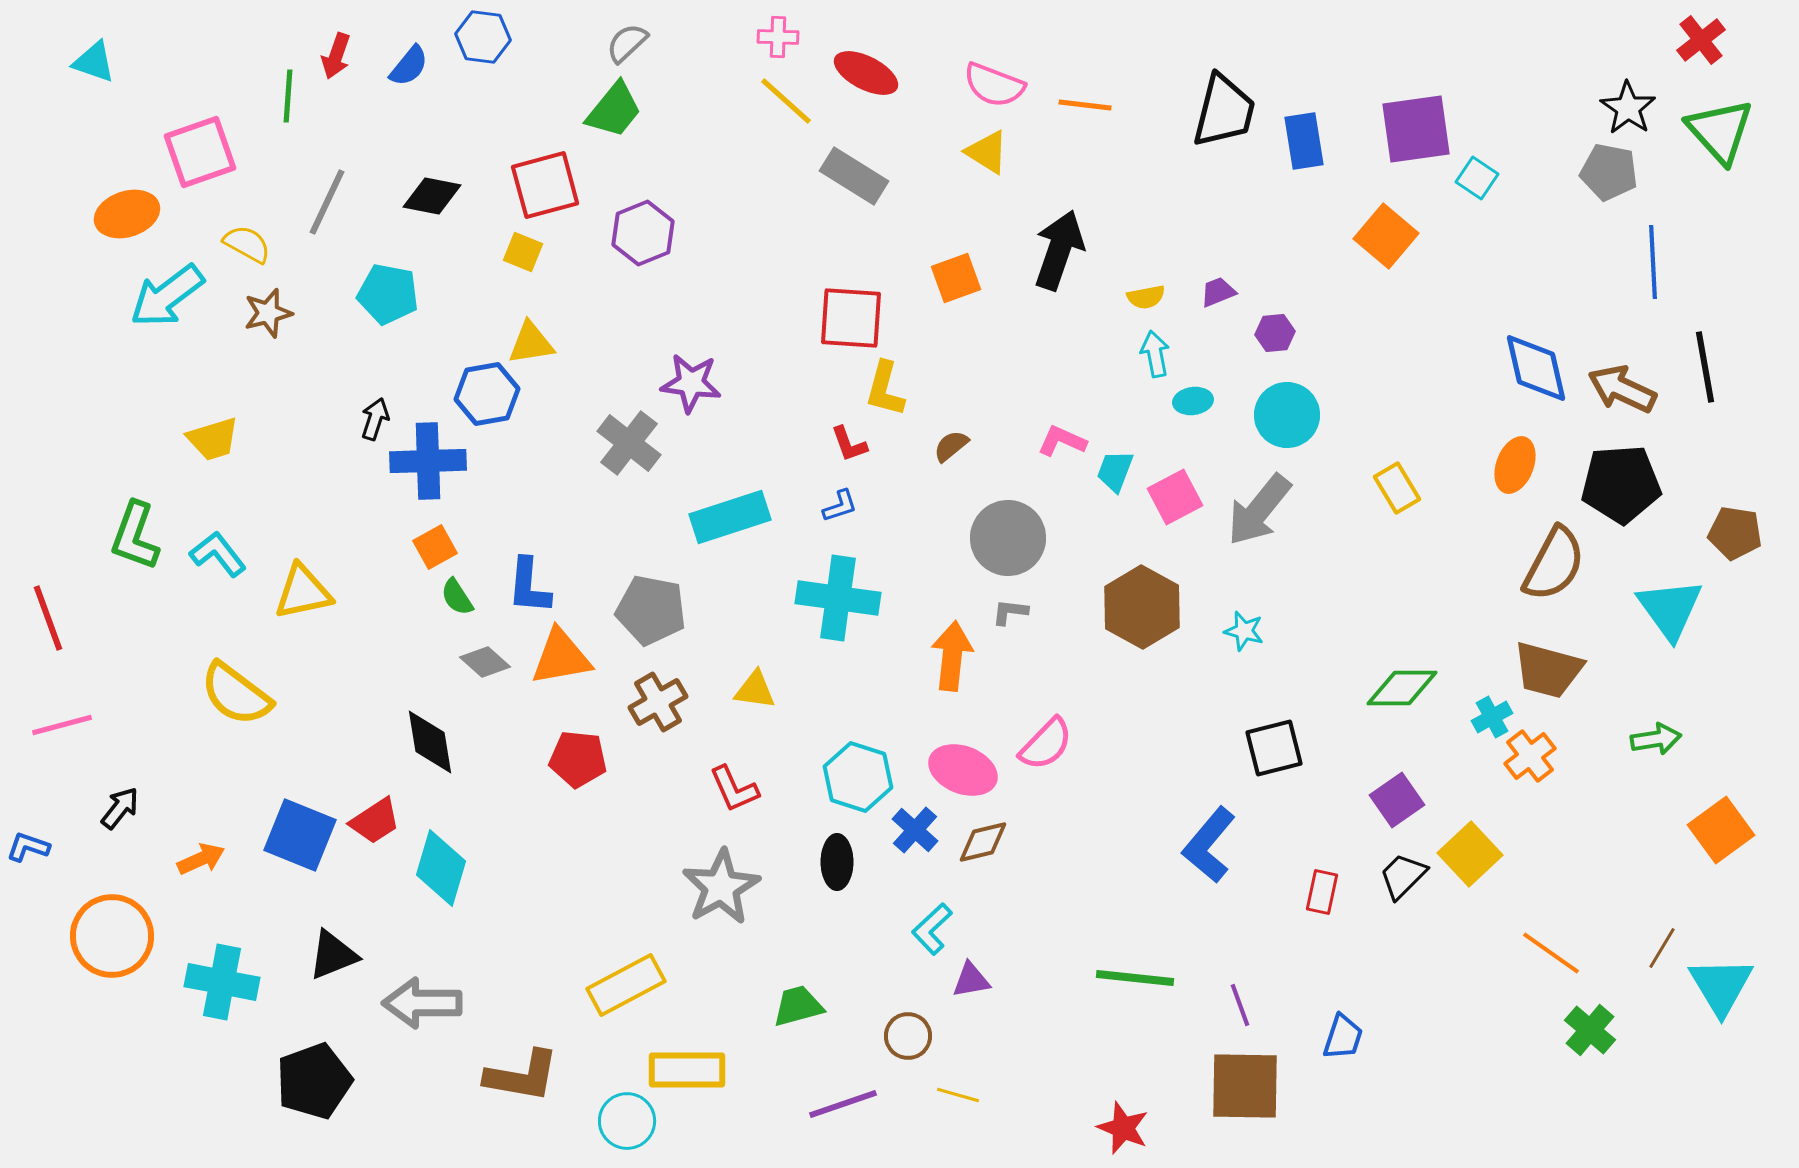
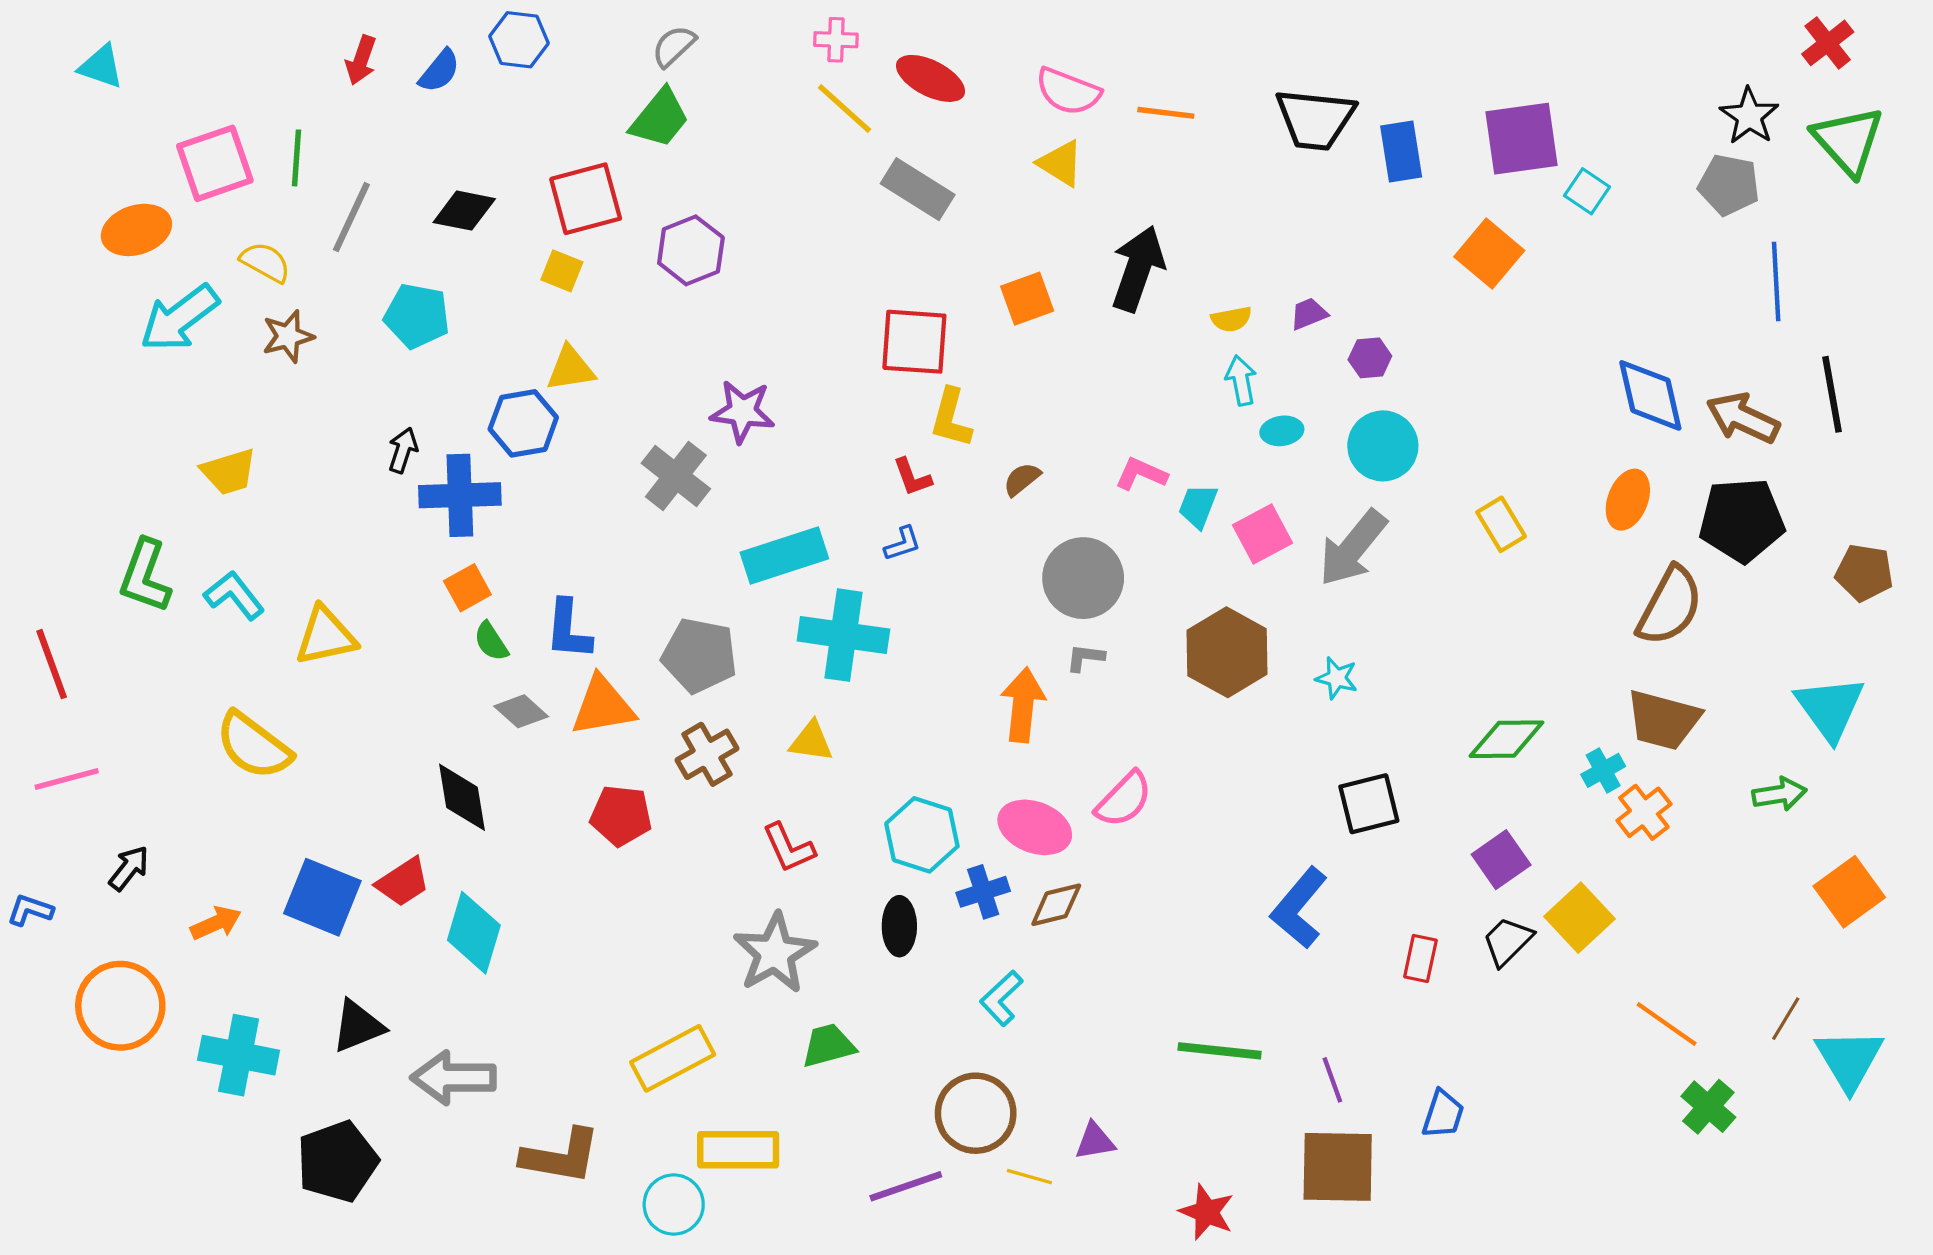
green line: (288, 96) -> (297, 158), moved
black trapezoid: (1224, 111) -> (1315, 119), turned 82
cyan cross: (838, 598) -> (843, 635), moved
cyan triangle: (1670, 609) -> (1830, 708), moved
blue cross: (915, 830) -> (983, 892), turned 30
purple triangle: (971, 980) -> (1095, 1141), moved
green trapezoid: (798, 1006) -> (828, 1045), moved
brown circle: (908, 1036) -> (976, 1113), size x1.6

